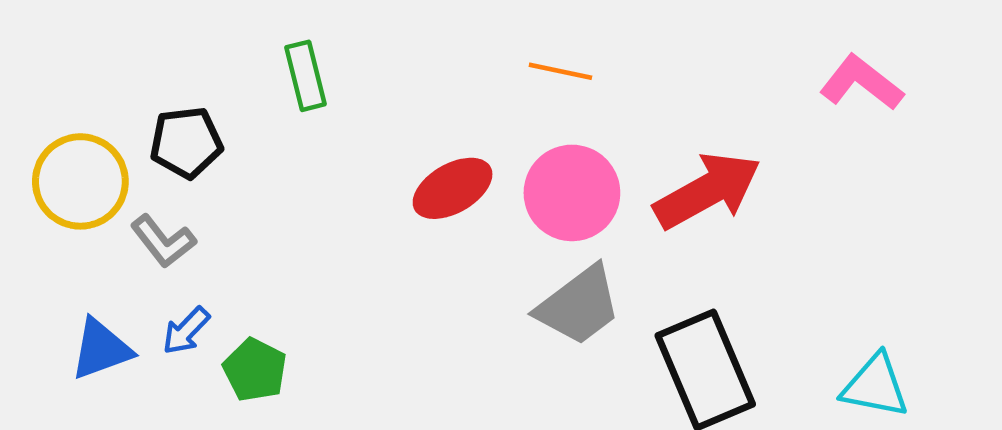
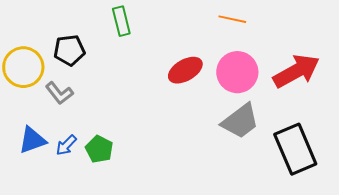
blue arrow: (186, 331) -> (66, 145), moved

